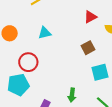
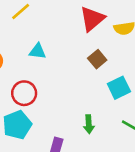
red triangle: (90, 17) -> (92, 19), size x1.5
cyan triangle: (45, 33) -> (37, 51), turned 32

